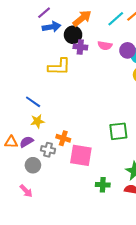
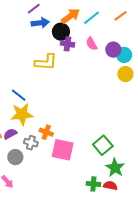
cyan line: (116, 19) -> (91, 18), moved
pink semicircle: (105, 46) -> (92, 44), turned 48
yellow star: (37, 121) -> (22, 114), size x1.6
green square: (118, 131) -> (103, 145), moved, turned -36
green cross: (103, 185) -> (93, 184), moved

